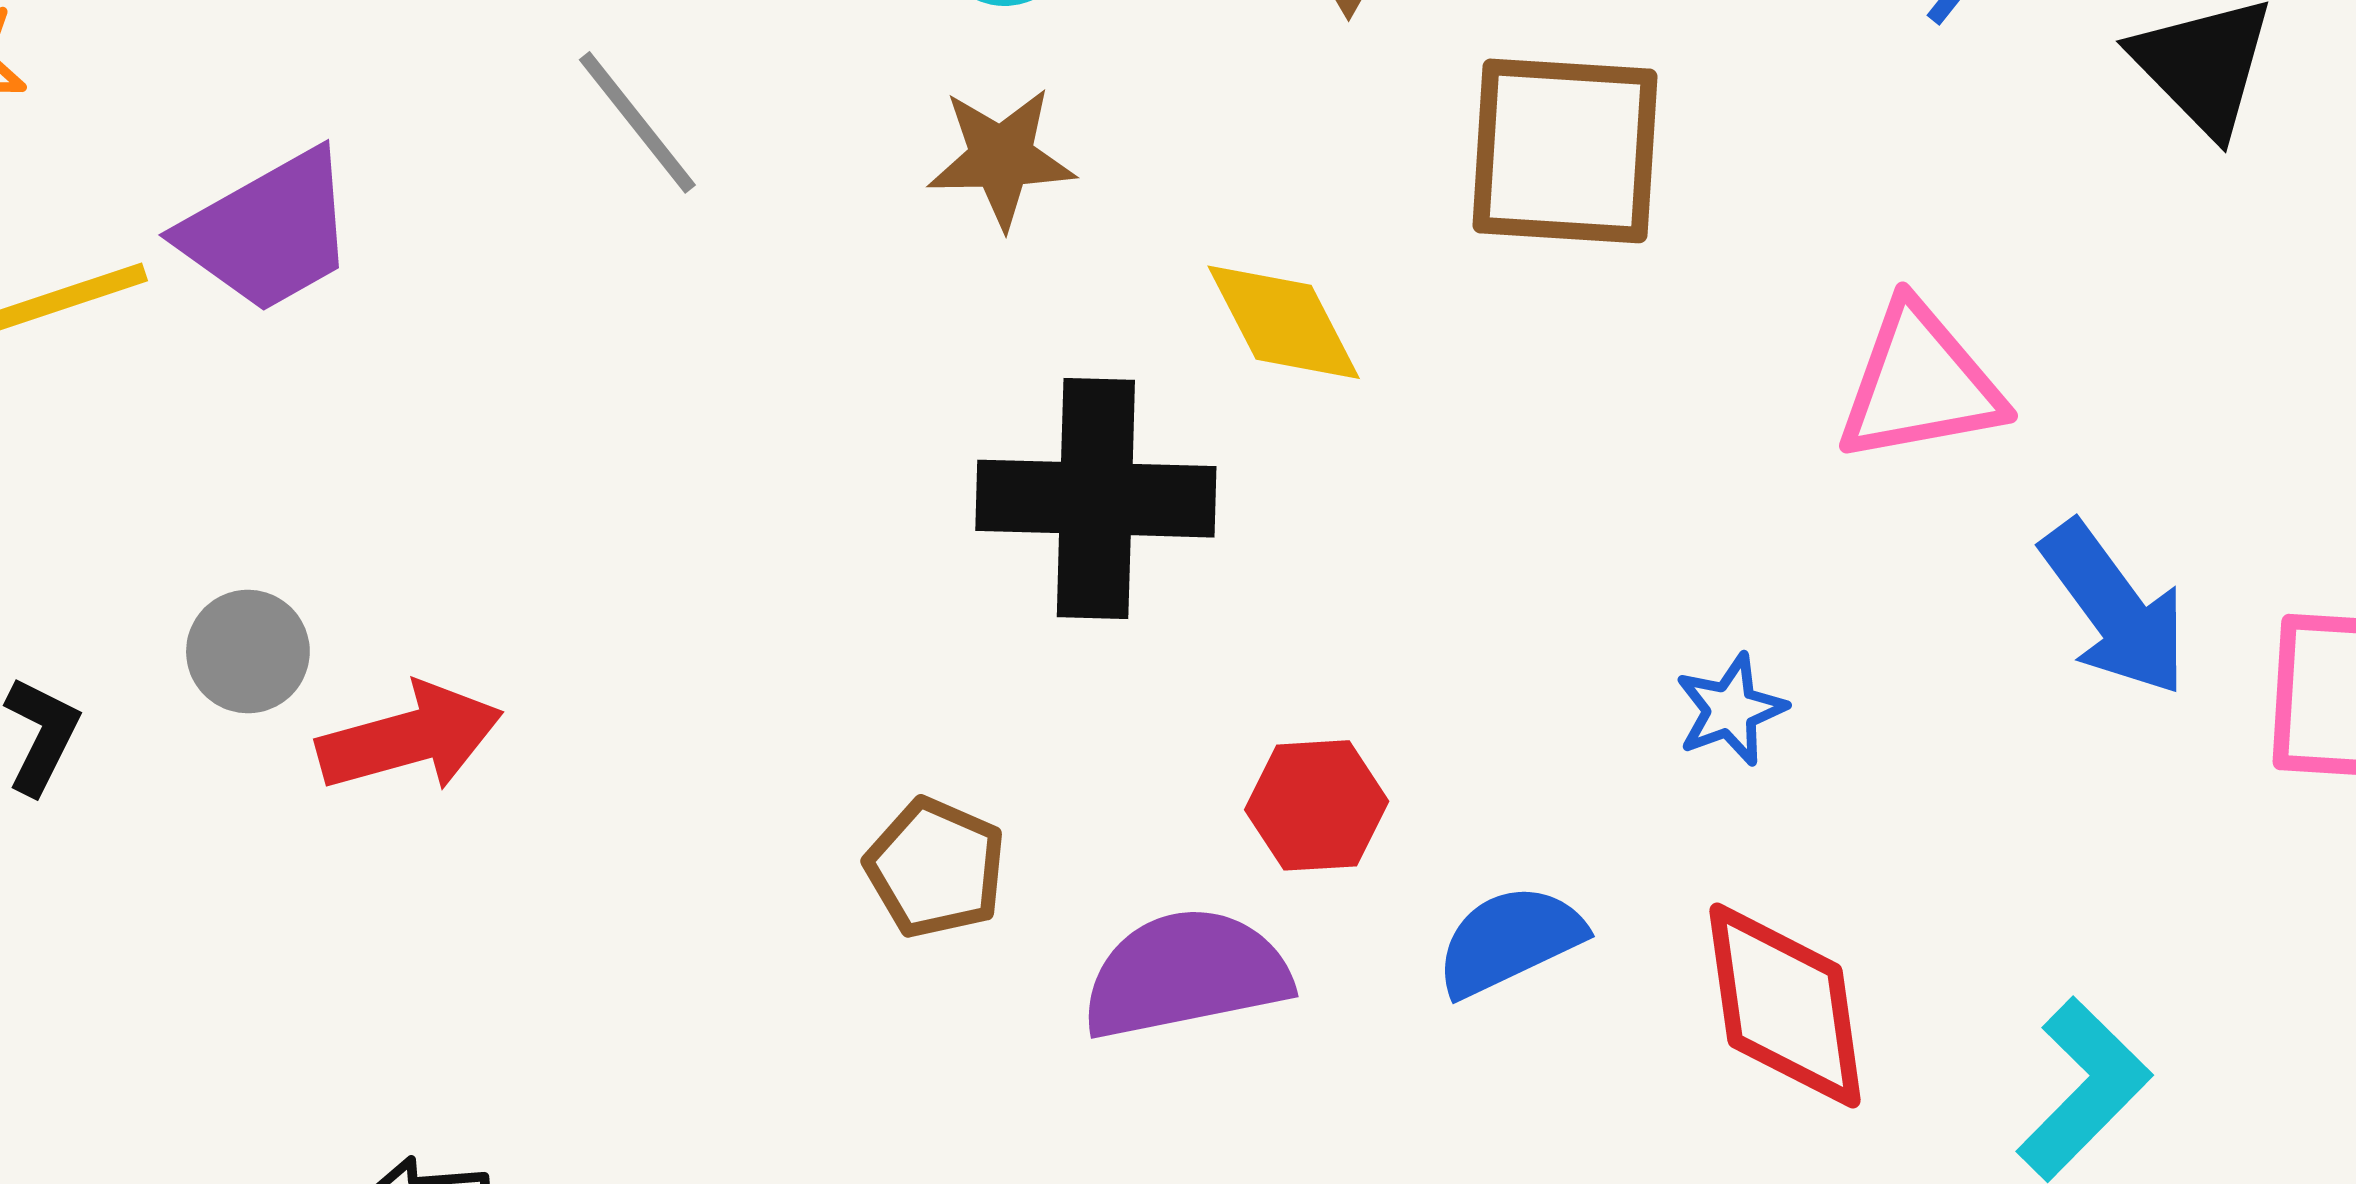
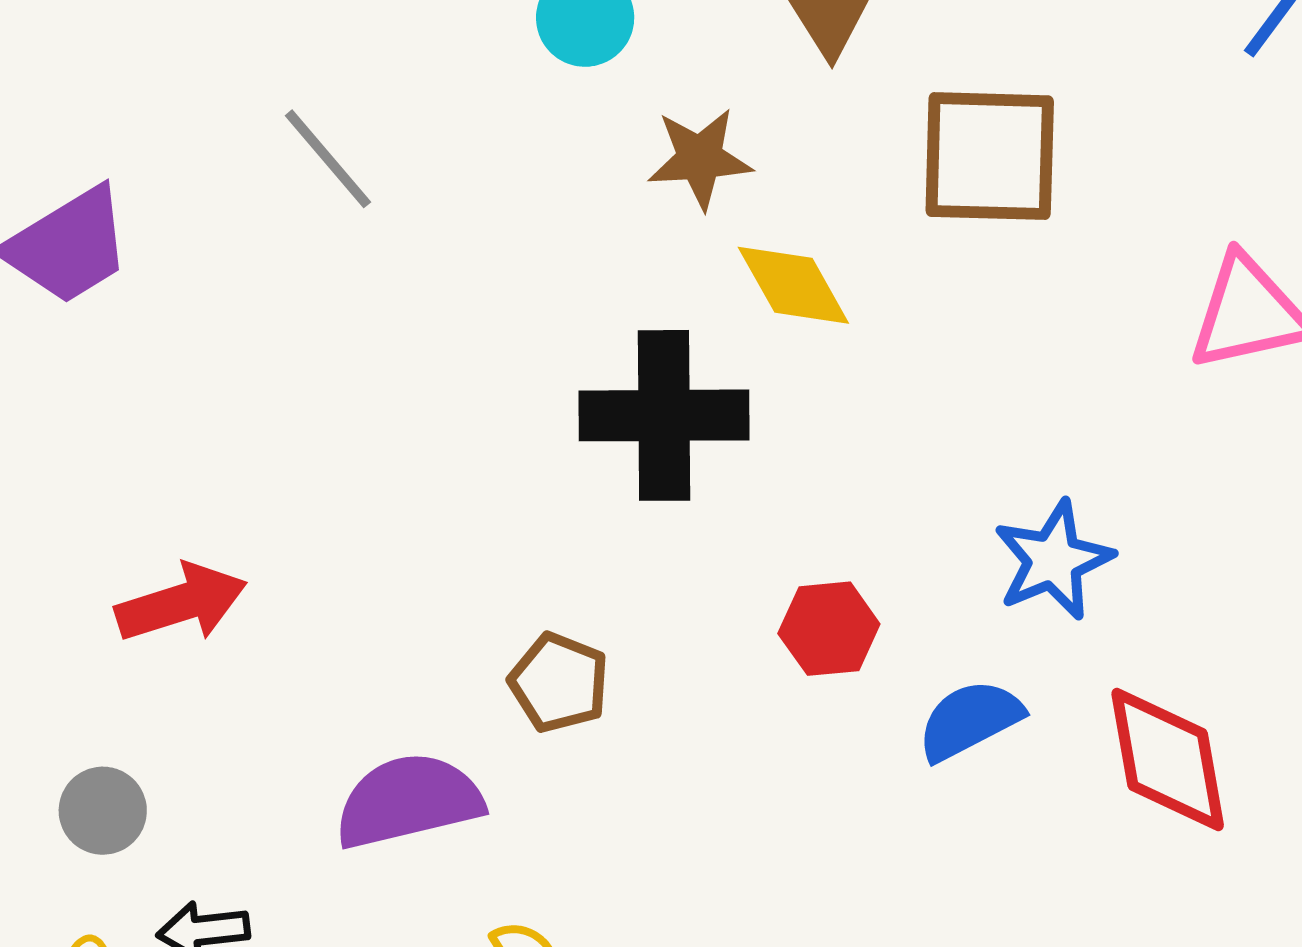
brown star: (1001, 158) -> (700, 158), moved
gray circle: (248, 652) -> (103, 811), moved
blue star: (1731, 710) -> (1053, 560), moved, size x1.5
purple semicircle: (1186, 974) -> (409, 801), moved

